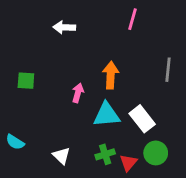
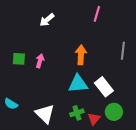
white arrow: (64, 27) -> (47, 20), turned -42
pink arrow: (78, 93) -> (40, 61), moved
white triangle: (61, 156) -> (45, 114), size x1.5

